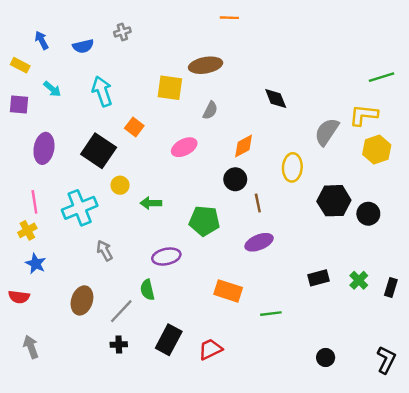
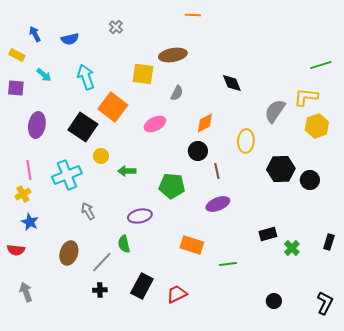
gray cross: (122, 32) -> (116, 27), moved, turned -32
orange square: (134, 127) -> (113, 107), size x1.8
green cross: (359, 280) -> (292, 248), moved

